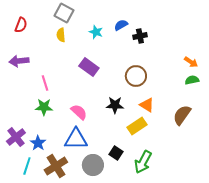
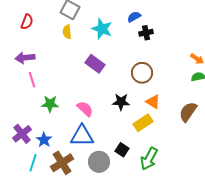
blue semicircle: (121, 25) -> (134, 17), moved
cyan star: (96, 32) -> (102, 29), size x1.5
pink line: (45, 83) -> (32, 80), moved

